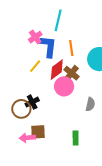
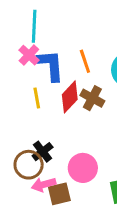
cyan line: (58, 20) -> (34, 26), moved
yellow line: (35, 66) -> (37, 98), turned -40
pink circle: (64, 86) -> (83, 168), moved
pink arrow: (27, 138) -> (44, 185), moved

